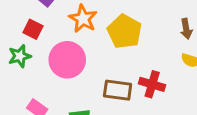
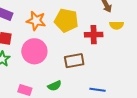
red cross: (152, 84) -> (94, 35), moved

